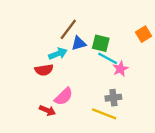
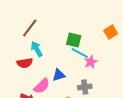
brown line: (68, 29) -> (30, 28), moved
blue triangle: (79, 43) -> (59, 75), moved
cyan arrow: (58, 54) -> (37, 49), turned -98

